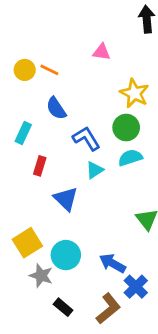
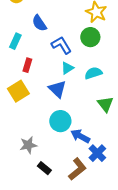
cyan semicircle: (130, 158) -> (93, 73), moved
blue triangle: (66, 199) -> (57, 89), moved
yellow square: (27, 243) -> (18, 91), moved
cyan circle: (66, 255) -> (60, 121), moved
gray star: (41, 276) -> (28, 145), turned -30

